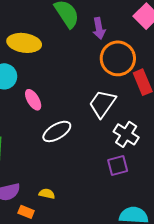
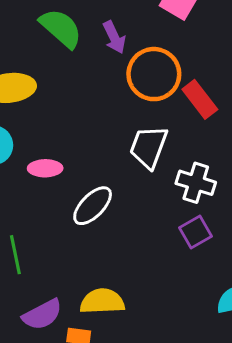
pink ellipse: (33, 100) -> (45, 168), turned -45
yellow semicircle: (47, 194) -> (102, 301), size x1.8

